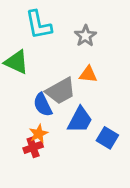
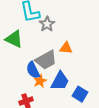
gray star: (85, 36) -> (47, 24), moved
orange star: (39, 134) -> (40, 81), moved

